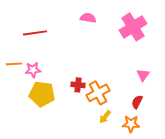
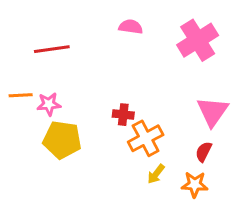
pink triangle: (143, 75) -> (212, 112), size x1.6
red cross: (78, 85) -> (123, 115), moved

